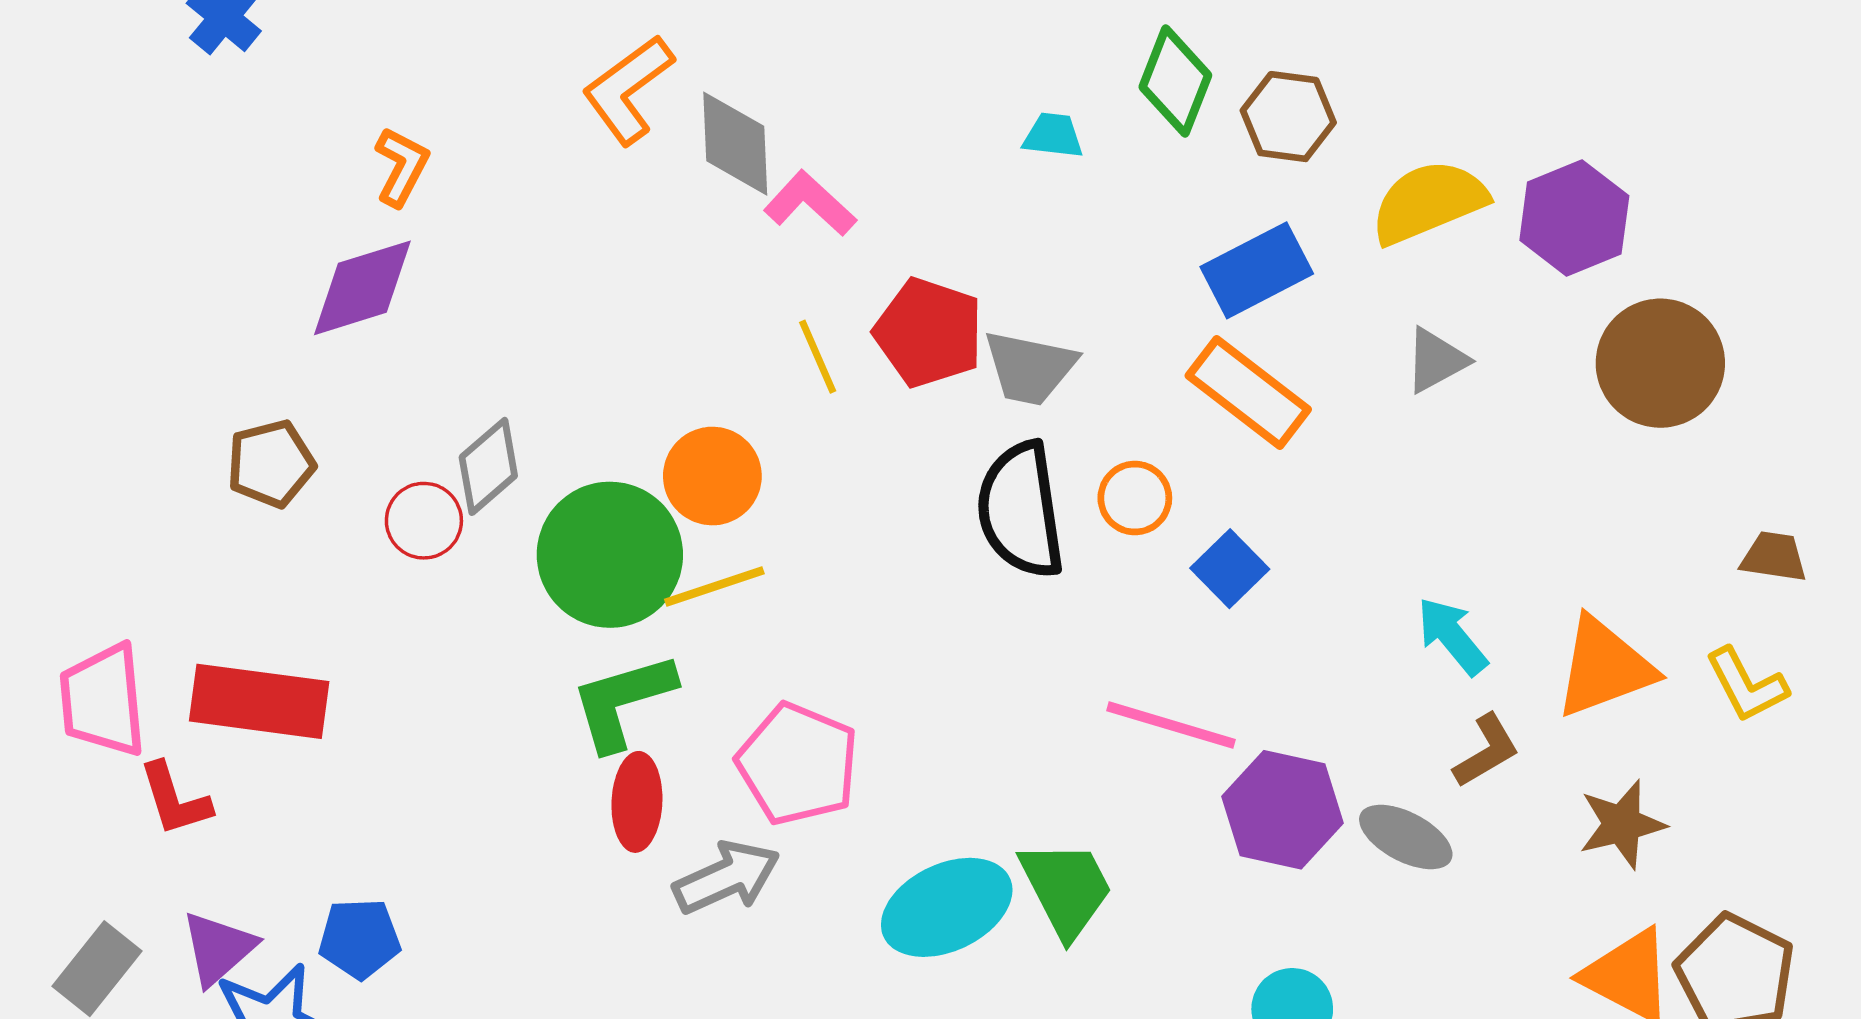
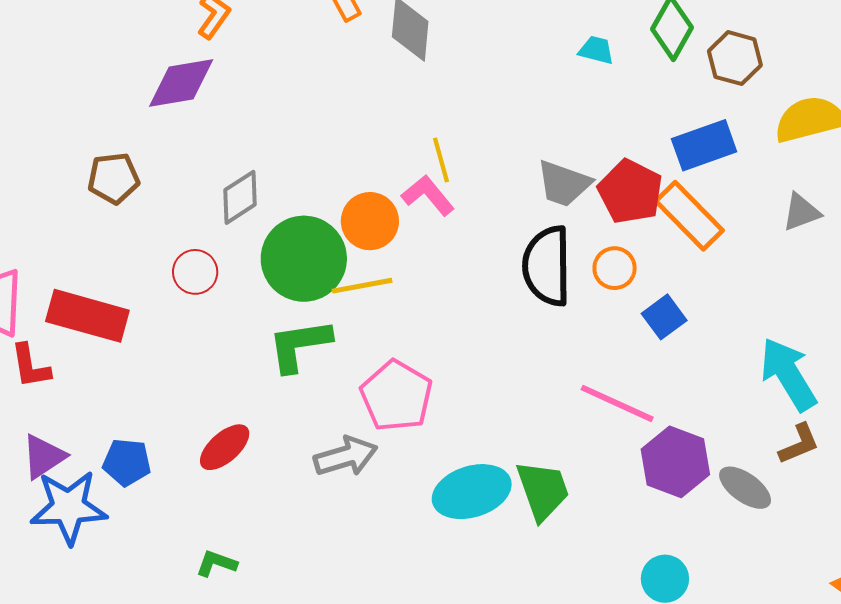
pink L-shape: (810, 203) -> (428, 195), moved
red pentagon: (929, 333) -> (630, 192), moved
red circle: (424, 521) -> (195, 272), moved
cyan arrow: (1452, 636) -> (788, 374), size x1.5
red ellipse: (637, 802) -> (225, 447), moved, turned 38

